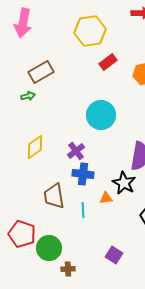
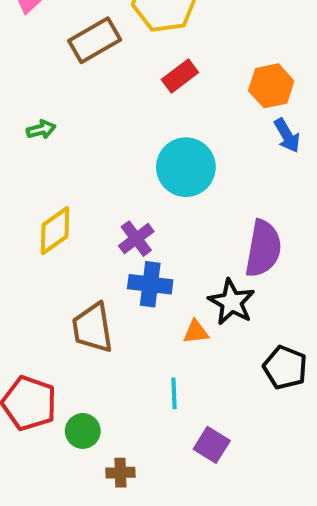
red rectangle: (108, 62) -> (180, 76), moved
brown rectangle: (41, 72) -> (95, 40), moved
cyan line: (83, 210) -> (174, 393), moved
green circle: (49, 248) -> (83, 431), size x0.7

